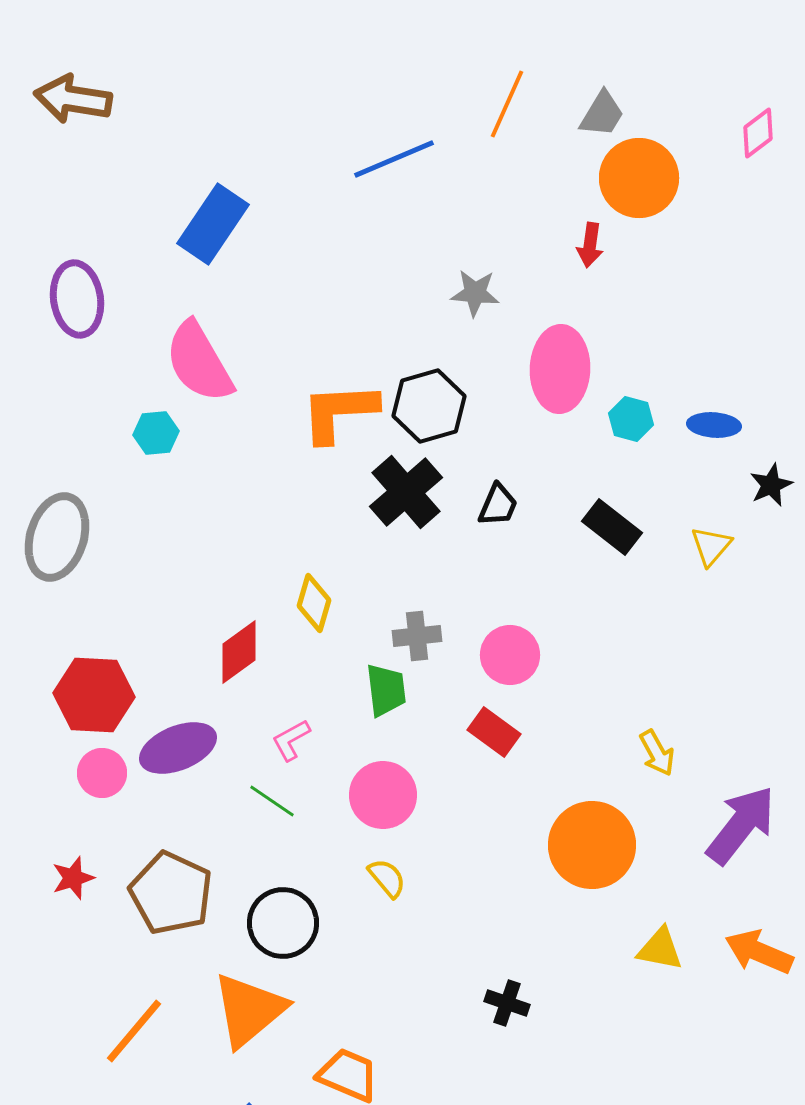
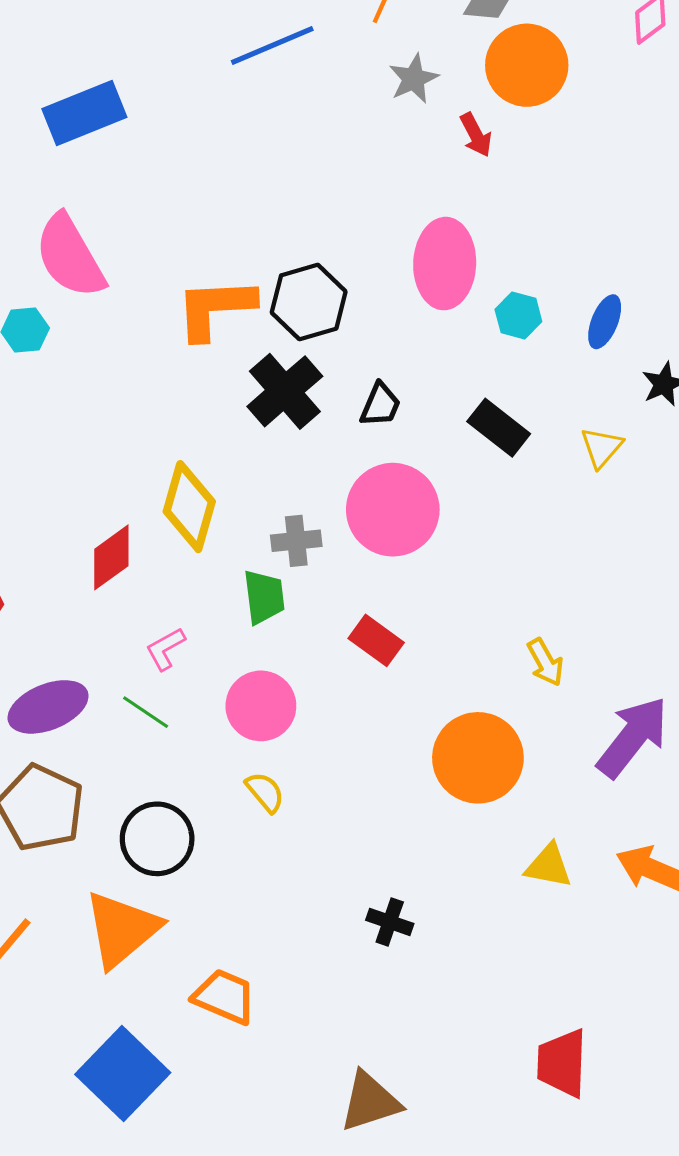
blue rectangle: (213, 224) -> (84, 113), turned 34
red arrow: (590, 245) -> (476, 135), turned -36
gray star: (475, 293) -> (414, 79), moved, turned -30
blue ellipse: (714, 425) -> (605, 322), turned -72
yellow diamond: (314, 603) -> (189, 507), size x1.5
pink circle: (510, 655) -> (393, 510), moved, size x1.5
purple ellipse: (178, 748) -> (48, 707), moved

